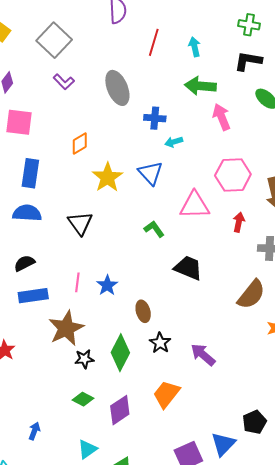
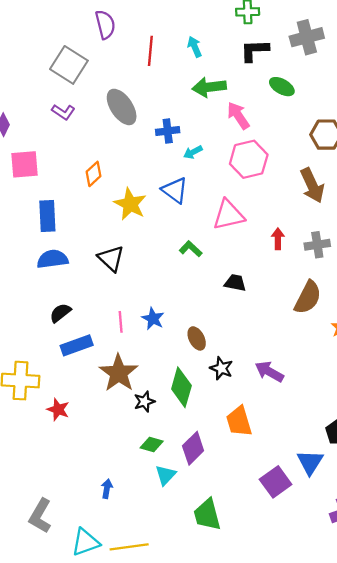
gray square: (54, 40) -> (69, 65), moved
pink hexagon: (233, 175) -> (249, 159), moved
red arrow: (239, 222) -> (278, 239), moved
black trapezoid: (188, 268) -> (235, 283), size x0.7
orange trapezoid: (166, 394) -> (239, 421), turned -44
cyan triangle: (87, 449) -> (166, 475), moved

